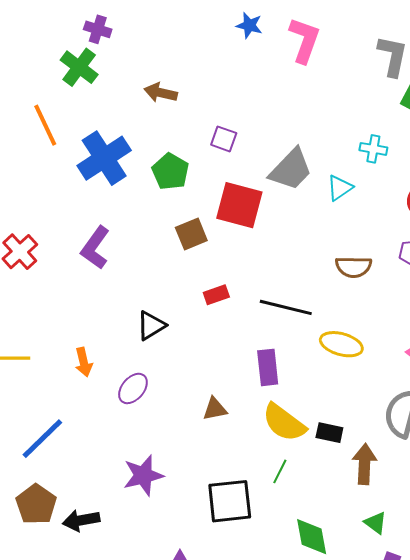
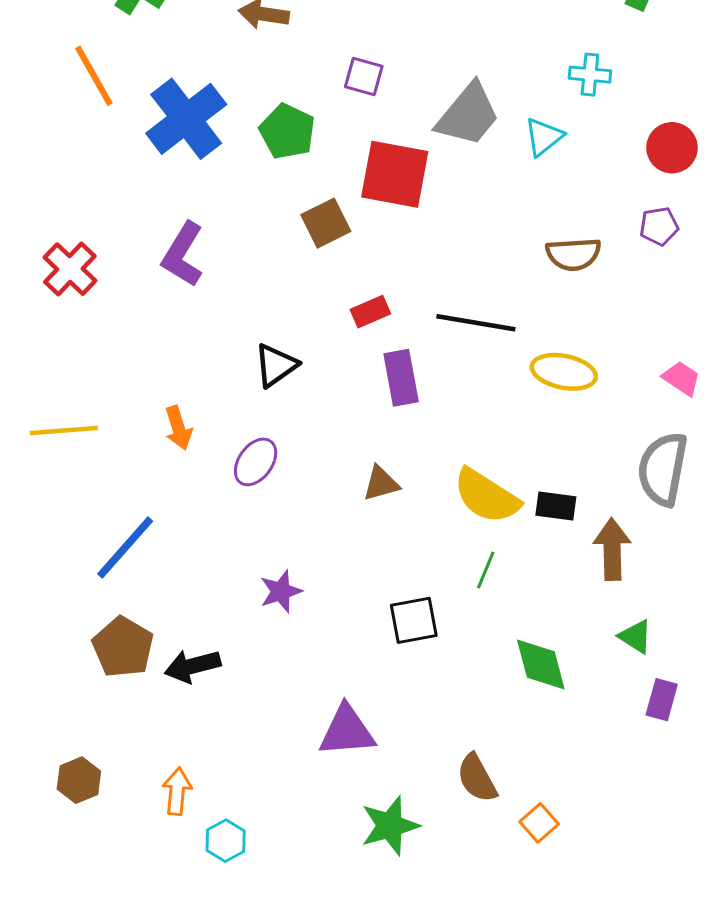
purple rectangle: (268, 367) -> (401, 378), moved
purple star: (143, 475) -> (281, 591), size x0.7
black square: (230, 501) -> (414, 620), size x0.7

